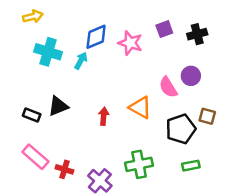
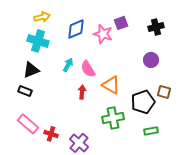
yellow arrow: (33, 16) -> (42, 17), moved
purple square: (164, 29) -> (121, 23), moved
cyan arrow: (81, 61) -> (68, 65), moved
pink semicircle: (168, 87) -> (88, 69), moved
black triangle: (58, 106) -> (31, 70), moved
green cross: (139, 164) -> (113, 118), moved

